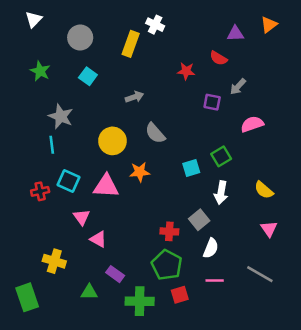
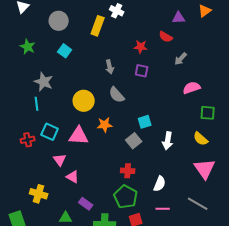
gray arrow: (134, 97) -> (110, 67), moved, turned 96
purple square: (212, 102) -> (142, 71), moved
green square: (221, 156) -> (208, 113), moved, turned 35
gray square: (199, 220) -> (134, 141), moved
pink triangle: (269, 229) -> (205, 169), size x1.6

